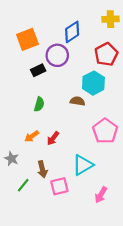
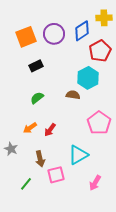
blue diamond: (72, 32) -> (82, 31), moved
purple circle: (57, 55) -> (54, 34), moved
green semicircle: (39, 104) -> (37, 98), turned -144
green line: (23, 185) -> (26, 184), moved

